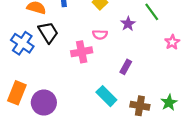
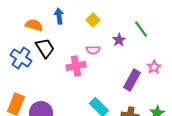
pink star: (172, 42) -> (154, 67), moved
purple rectangle: (126, 67) -> (132, 80), moved, size x1.5

